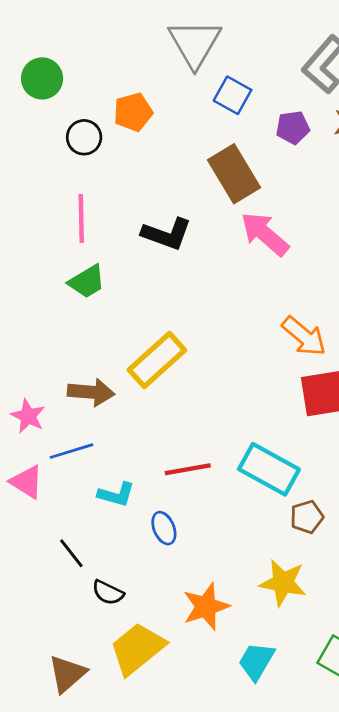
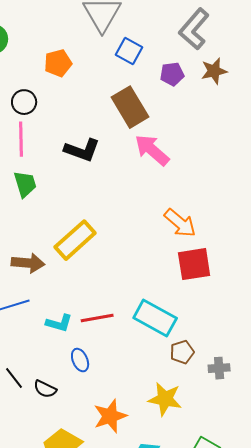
black circle: (84, 137) -> (24, 102), moved
green trapezoid: (87, 282) -> (25, 184), turned -76
cyan L-shape: (116, 494) -> (59, 323), moved
black semicircle: (108, 593) -> (45, 389), moved

